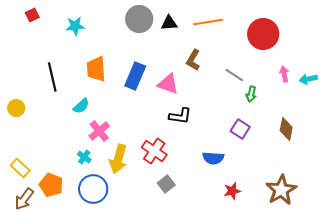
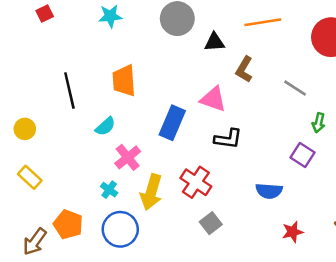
black triangle: (169, 23) -> (214, 42), moved
cyan star: (75, 26) -> (110, 16), moved
blue rectangle: (135, 76) -> (172, 123), moved
green arrow: (251, 94) -> (319, 123), moved
yellow rectangle: (20, 168) -> (30, 177), moved

